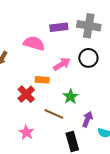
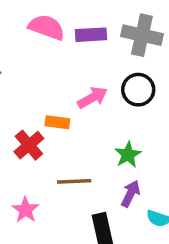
pink semicircle: (34, 43) -> (47, 27), moved
green star: (71, 97) -> (128, 155), moved
brown line: (54, 114) -> (74, 181), turned -30

